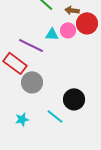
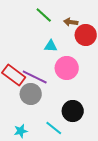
pink circle: (68, 30) -> (67, 68), moved, size x1.5
purple line: (31, 45) -> (35, 77), moved

